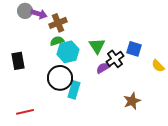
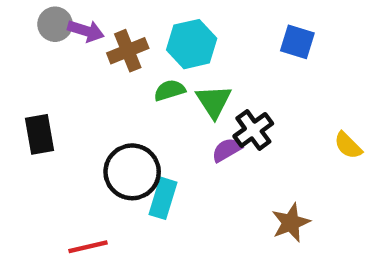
green semicircle: (57, 41) -> (170, 90), moved
blue square: (134, 49) -> (297, 42), moved
cyan hexagon: (68, 52) -> (192, 44), moved
red line: (25, 112) -> (88, 247), moved

